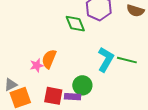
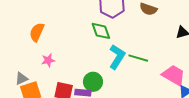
green diamond: (75, 24) -> (101, 31), moved
orange semicircle: (49, 59) -> (37, 32), moved

